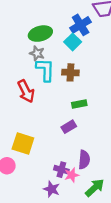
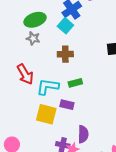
cyan L-shape: (45, 70) -> (48, 87), moved, turned -80
purple rectangle: (69, 127) -> (67, 105), turned 48
yellow square: (23, 143) -> (46, 114), moved

